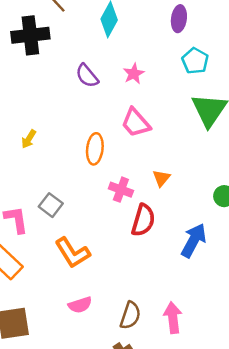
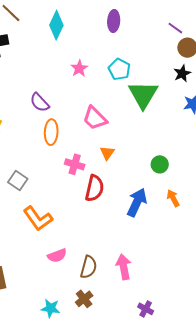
cyan pentagon: (195, 61) -> (119, 69), moved
purple semicircle: (87, 76) -> (40, 102), moved
pink trapezoid: (136, 123) -> (95, 118), moved
pink semicircle: (80, 305) -> (57, 256), moved

